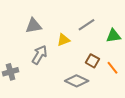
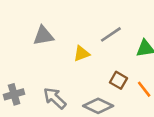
gray arrow: (40, 55) -> (55, 98), moved, turned -78

